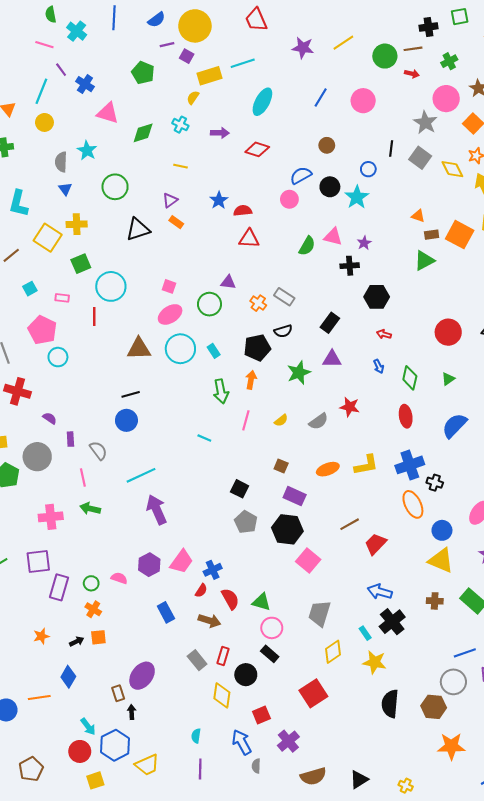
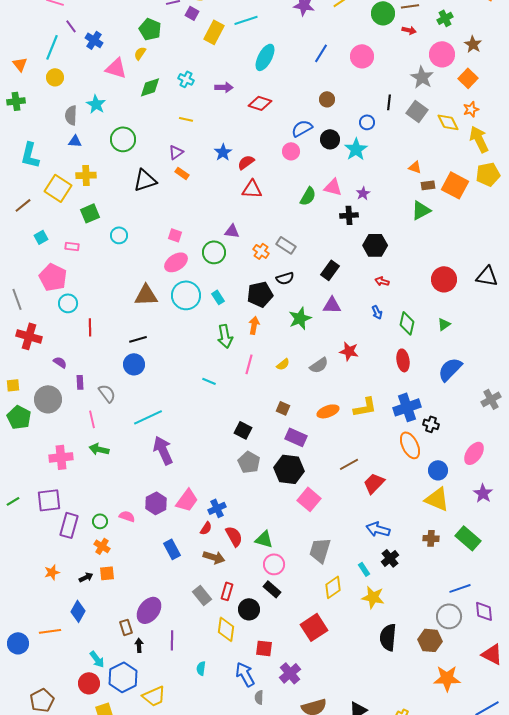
yellow rectangle: (209, 76) -> (214, 32), turned -45
yellow semicircle: (193, 98) -> (140, 53), moved
blue triangle: (65, 189) -> (75, 141), turned -48
red semicircle: (243, 211) -> (246, 162), turned -30
cyan circle: (111, 286) -> (119, 235), size x0.6
red line: (94, 317) -> (90, 327), moved
black cross: (392, 622) -> (390, 558), size x0.7
red square: (261, 715) -> (264, 648), turned 30
purple line: (200, 769) -> (172, 640), moved

